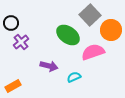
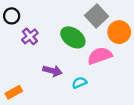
black circle: (11, 23) -> (12, 16), moved
purple cross: (21, 42) -> (30, 36), moved

